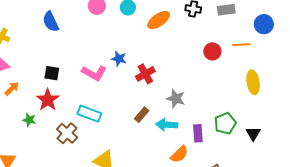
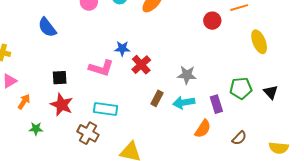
red cross: (145, 74) -> (141, 65), moved
green star: (29, 120) -> (36, 129), moved
green pentagon: (225, 123) -> (241, 88), turned 30

